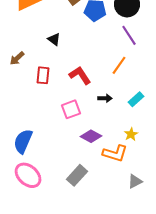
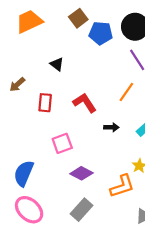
pink square: (71, 109) -> (62, 143), moved
purple diamond: (91, 136) -> (81, 173), moved
orange L-shape: (115, 153) -> (122, 186), turned -35

